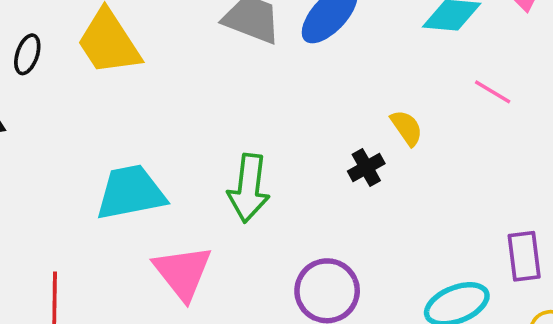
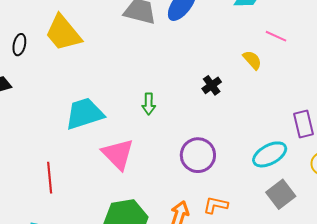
yellow semicircle: (407, 128) -> (252, 60), moved
green arrow: (249, 188) -> (149, 104), size x0.6

